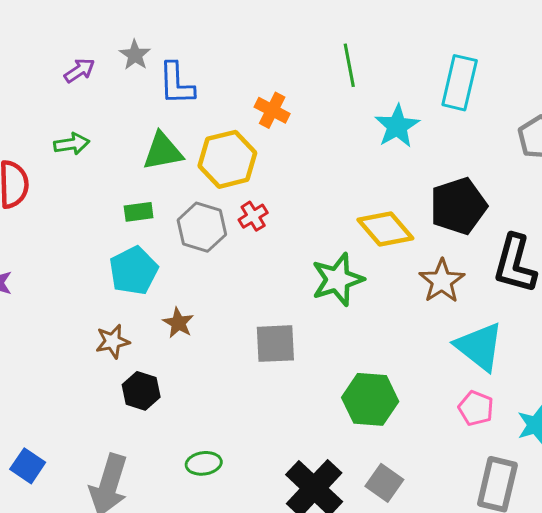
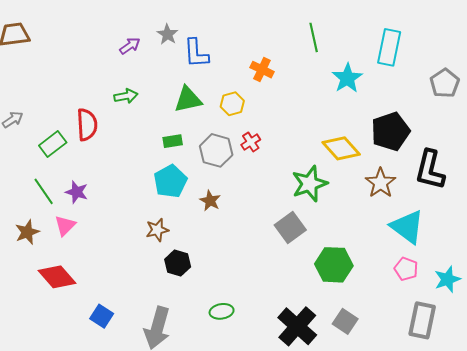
yellow hexagon: (227, 159) -> (232, 104), size x0.6
brown star: (178, 323) -> (210, 201), moved
gray square: (275, 344) -> (290, 228), moved, turned -32

